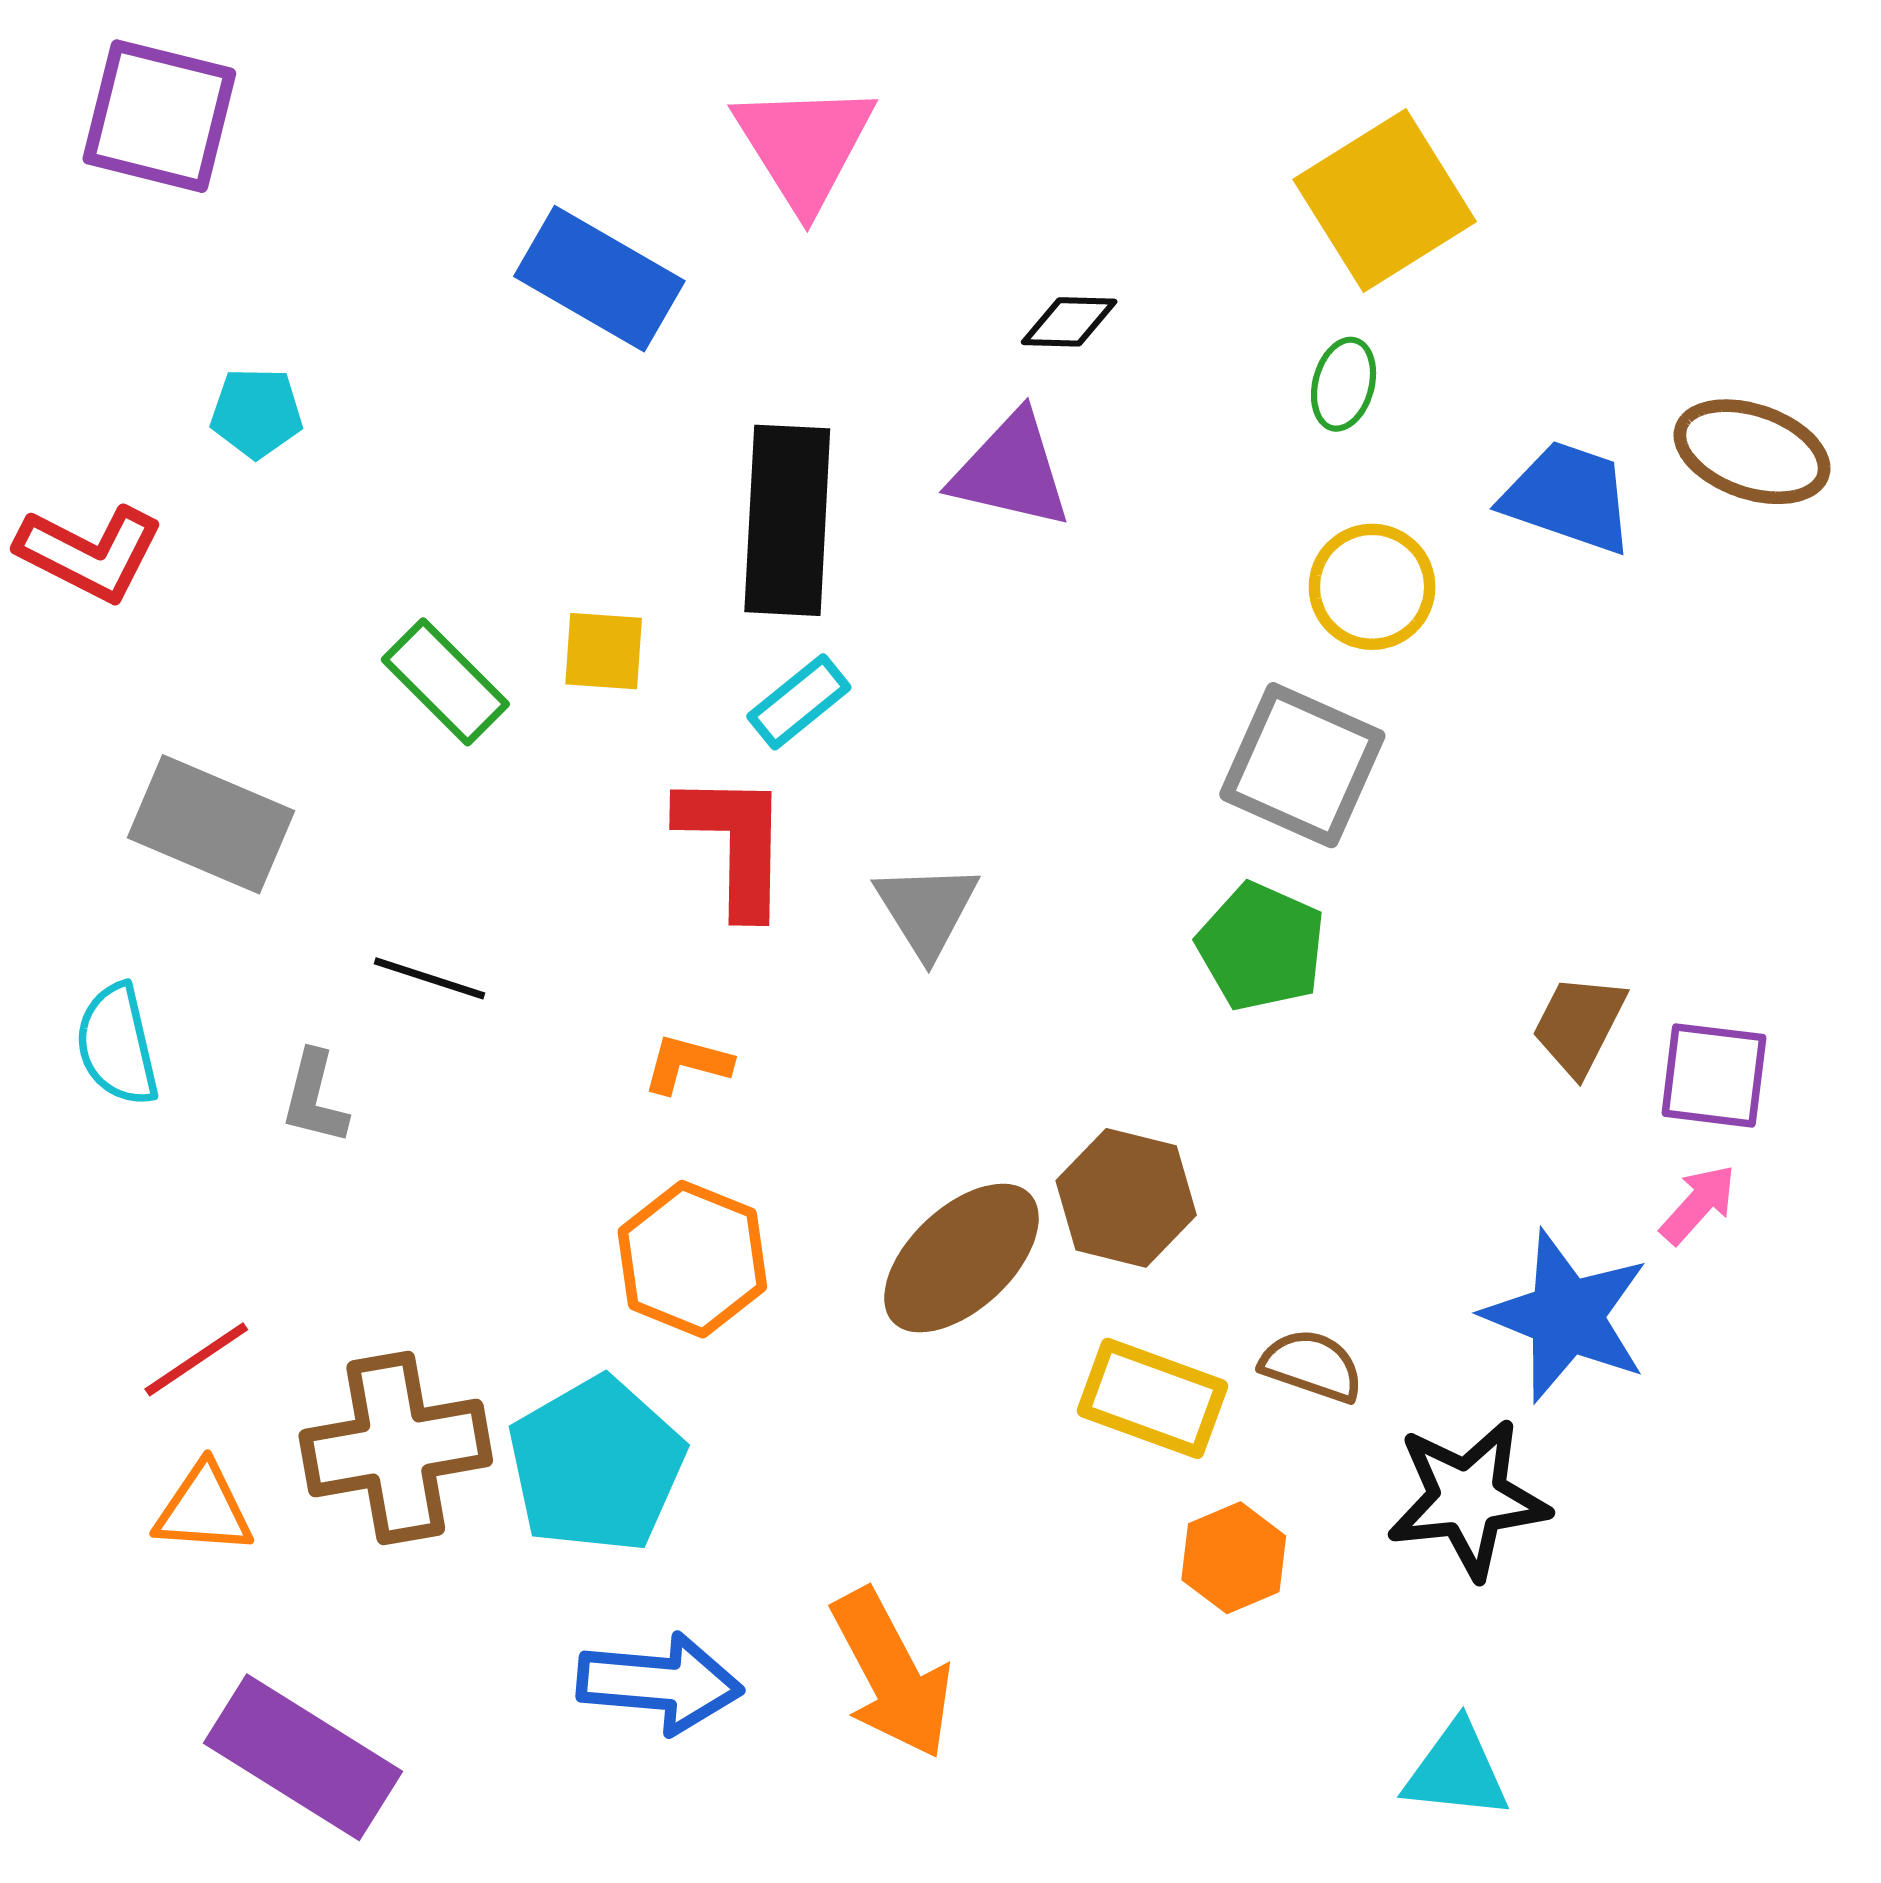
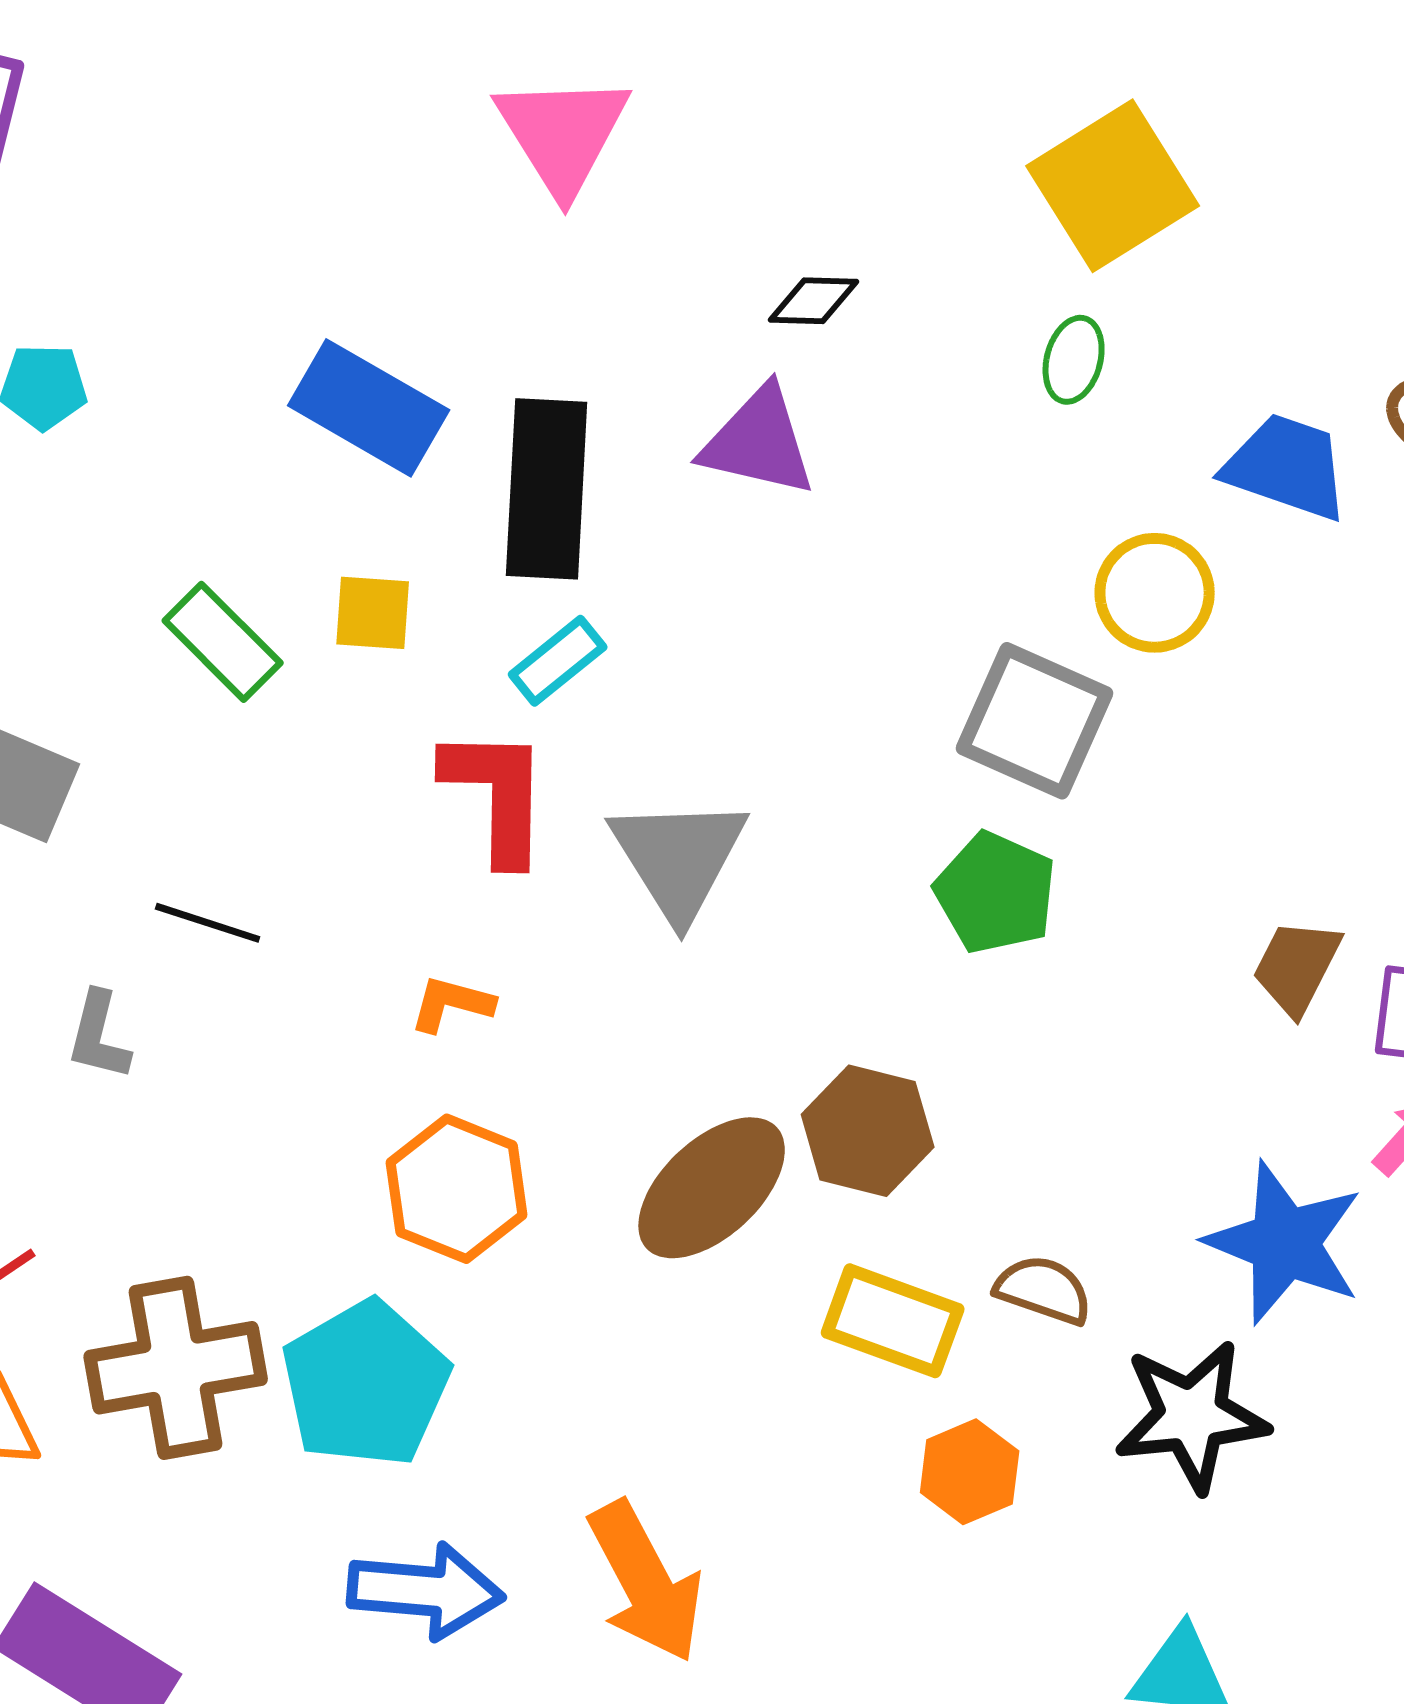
blue rectangle: (599, 279) -> (369, 408), moved
yellow circle: (1372, 587) -> (1155, 593), moved
gray triangle: (927, 910) -> (679, 858), size x1.4

